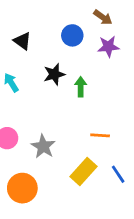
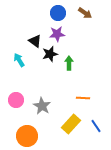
blue circle: (72, 35) -> (58, 13), moved
black triangle: (22, 41) -> (35, 41), moved
purple star: (108, 47) -> (57, 34), moved

